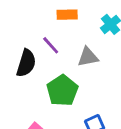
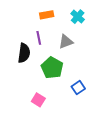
purple line: (51, 45) -> (39, 38), turned 40

